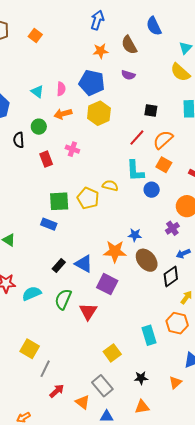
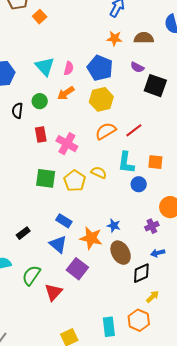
orange square: (35, 36) -> (40, 17), moved
brown semicircle: (129, 45) -> (144, 38), turned 108
cyan triangle: (37, 92) -> (45, 66), size x1.5
black square: (151, 110) -> (155, 86), moved, size x1.6
orange arrow: (63, 114) -> (66, 93), turned -30
orange semicircle: (163, 140) -> (106, 131), moved
pink cross: (72, 149) -> (67, 144), moved, size x1.5
orange square: (164, 165) -> (155, 162), turned -35
blue rectangle: (49, 224) -> (64, 221), moved
black rectangle: (59, 265) -> (23, 233), moved

